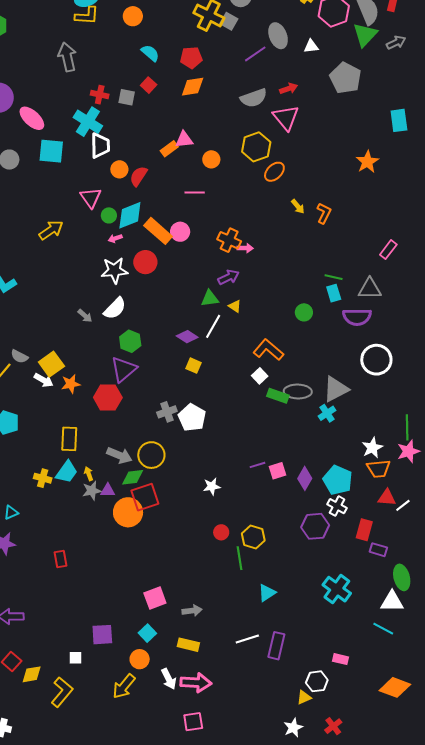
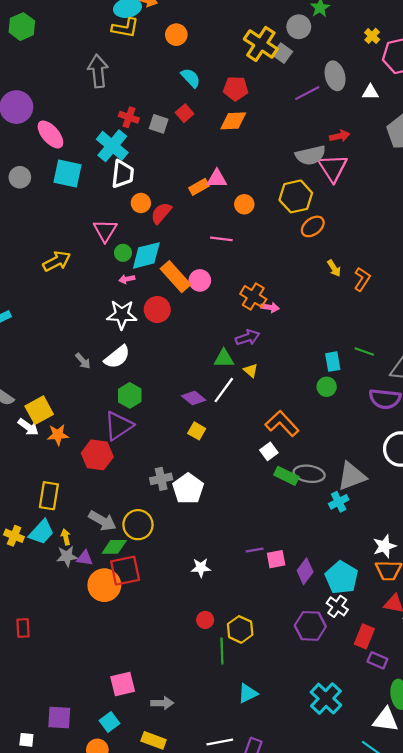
gray semicircle: (254, 98) -> (310, 155), moved
cyan rectangle: (334, 293) -> (333, 362), moved

